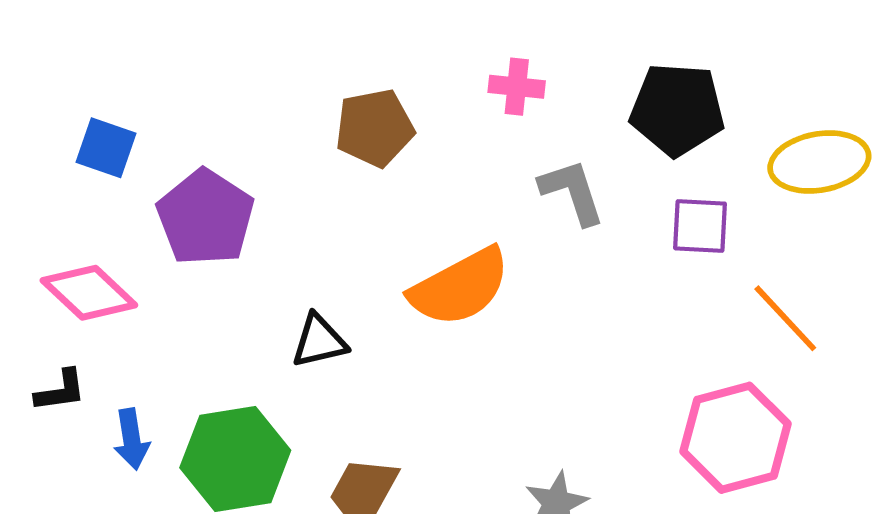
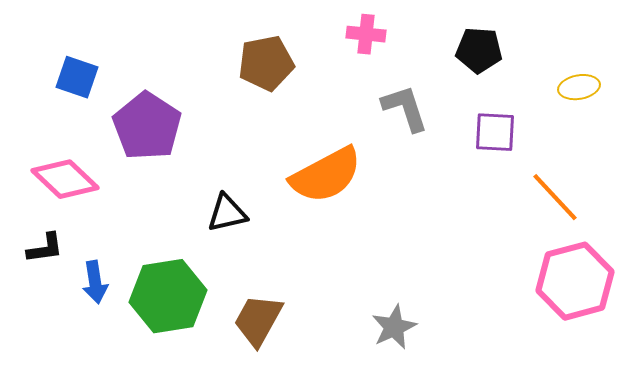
black pentagon: (677, 109) -> (479, 50), size x0.7
yellow ellipse: (819, 162) -> (579, 87), size x0.6
pink hexagon: (736, 438) -> (575, 281), moved

